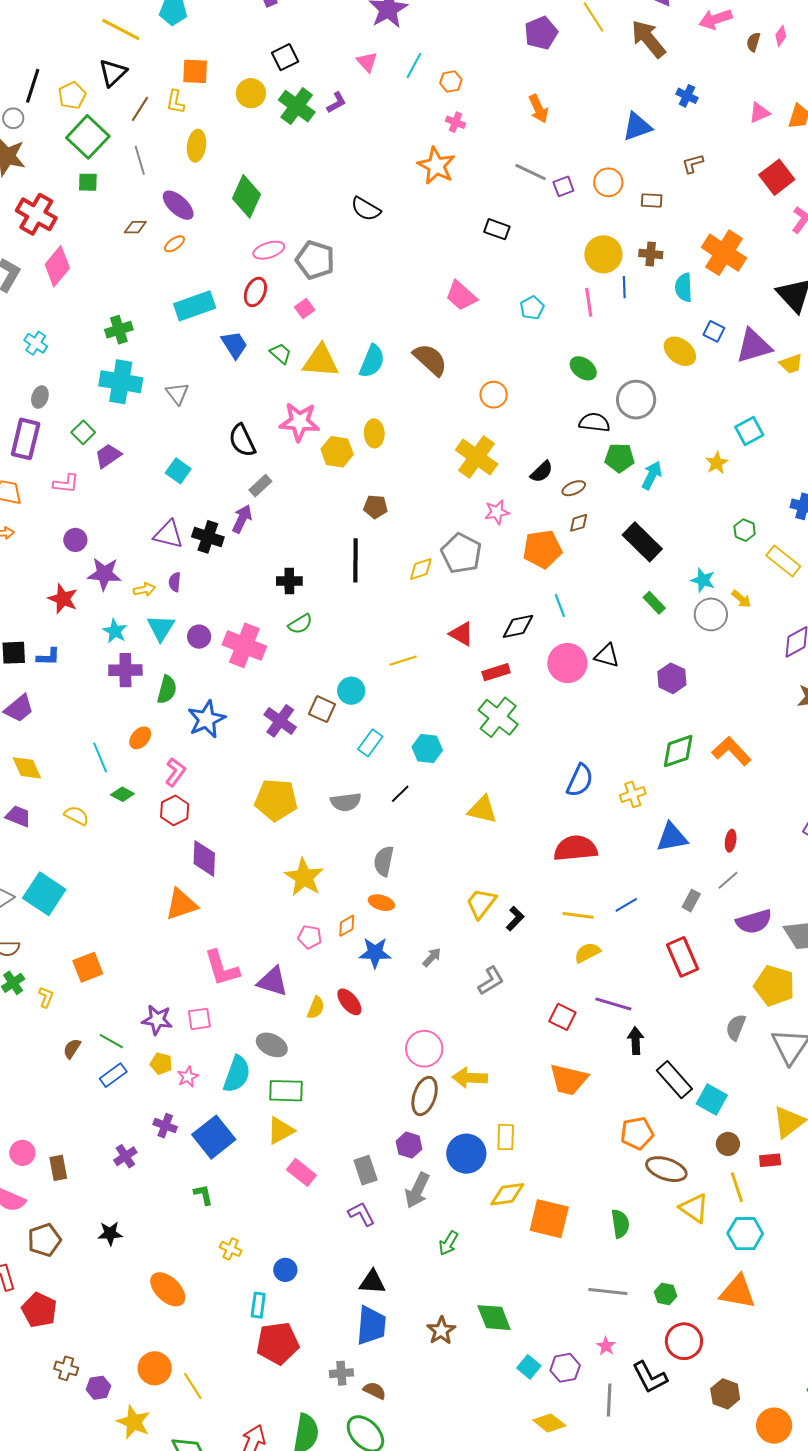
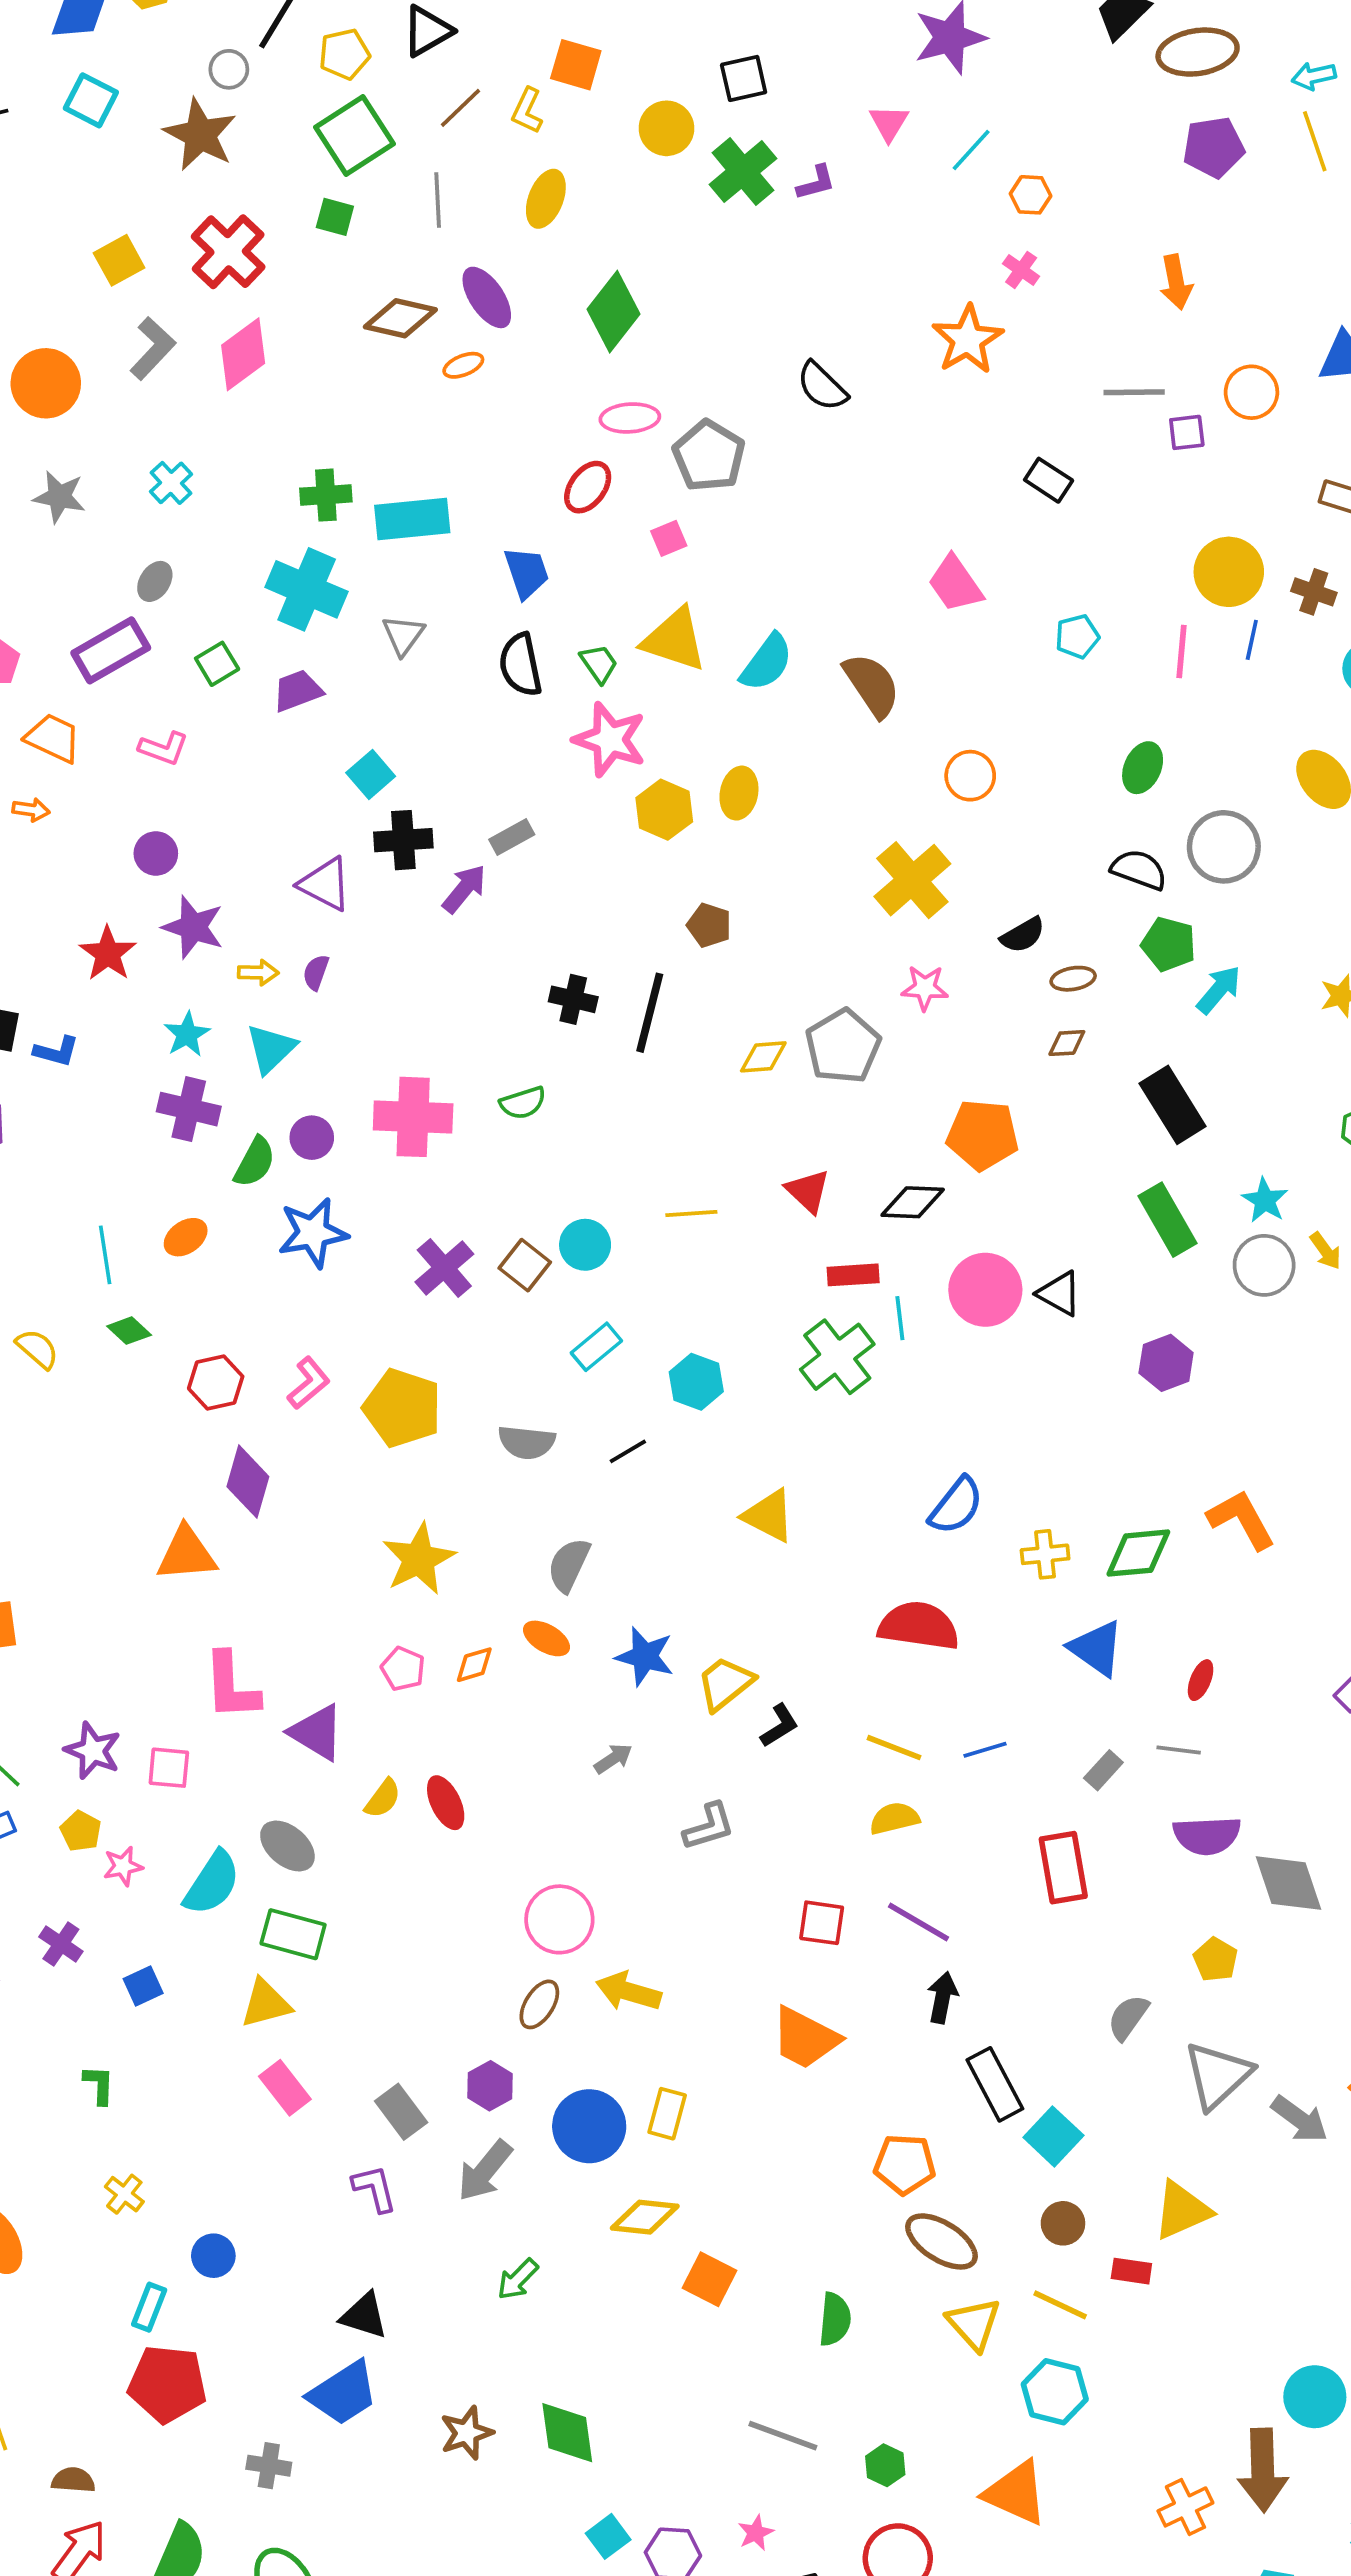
gray line: (531, 172) -> (1134, 392), turned -40
orange circle: (608, 182) -> (1251, 392), moved
brown diamond: (135, 227) -> (400, 318), size x1.6
cyan rectangle: (195, 306) -> (412, 519), moved
green trapezoid: (281, 354) -> (599, 664), moved
green ellipse: (583, 368) -> (1143, 768), turned 64
purple rectangle: (26, 439) -> (111, 650), turned 33
black semicircle: (242, 440) -> (520, 665), moved
purple trapezoid: (108, 456) -> (297, 691), moved
black cross: (208, 537) -> (403, 840), moved, turned -36
orange pentagon: (542, 549) -> (983, 1135), moved
black cross: (289, 581) -> (573, 999), moved
green rectangle: (654, 603) -> (1167, 1220), size x1.6
cyan line: (560, 606) -> (900, 1318), moved
purple circle: (199, 637) -> (312, 1138), moved
pink cross: (244, 645) -> (413, 1117), turned -33
green diamond: (678, 751) -> (1138, 1553), moved
pink L-shape: (175, 772) -> (309, 1383), moved
blue triangle: (672, 837) -> (1097, 1648), turned 32
gray line: (728, 880) -> (1179, 1750), turned 35
blue star: (375, 953) -> (645, 1656), moved
yellow pentagon: (774, 986) -> (1216, 1960), size x0.6
red square: (562, 1017) -> (822, 1923), turned -32
brown ellipse: (425, 1096) -> (539, 2004), size x0.7
blue square: (214, 1137) -> (143, 1986), size x0.5
gray rectangle: (366, 1170) -> (401, 2112), turned -32
yellow line: (737, 1187) -> (1060, 2305), turned -60
orange square: (549, 1219) -> (710, 2279), size x0.7
blue trapezoid: (371, 1326) -> (343, 2393), turned 39
brown semicircle: (375, 1391) -> (73, 2480), moved, turned -35

